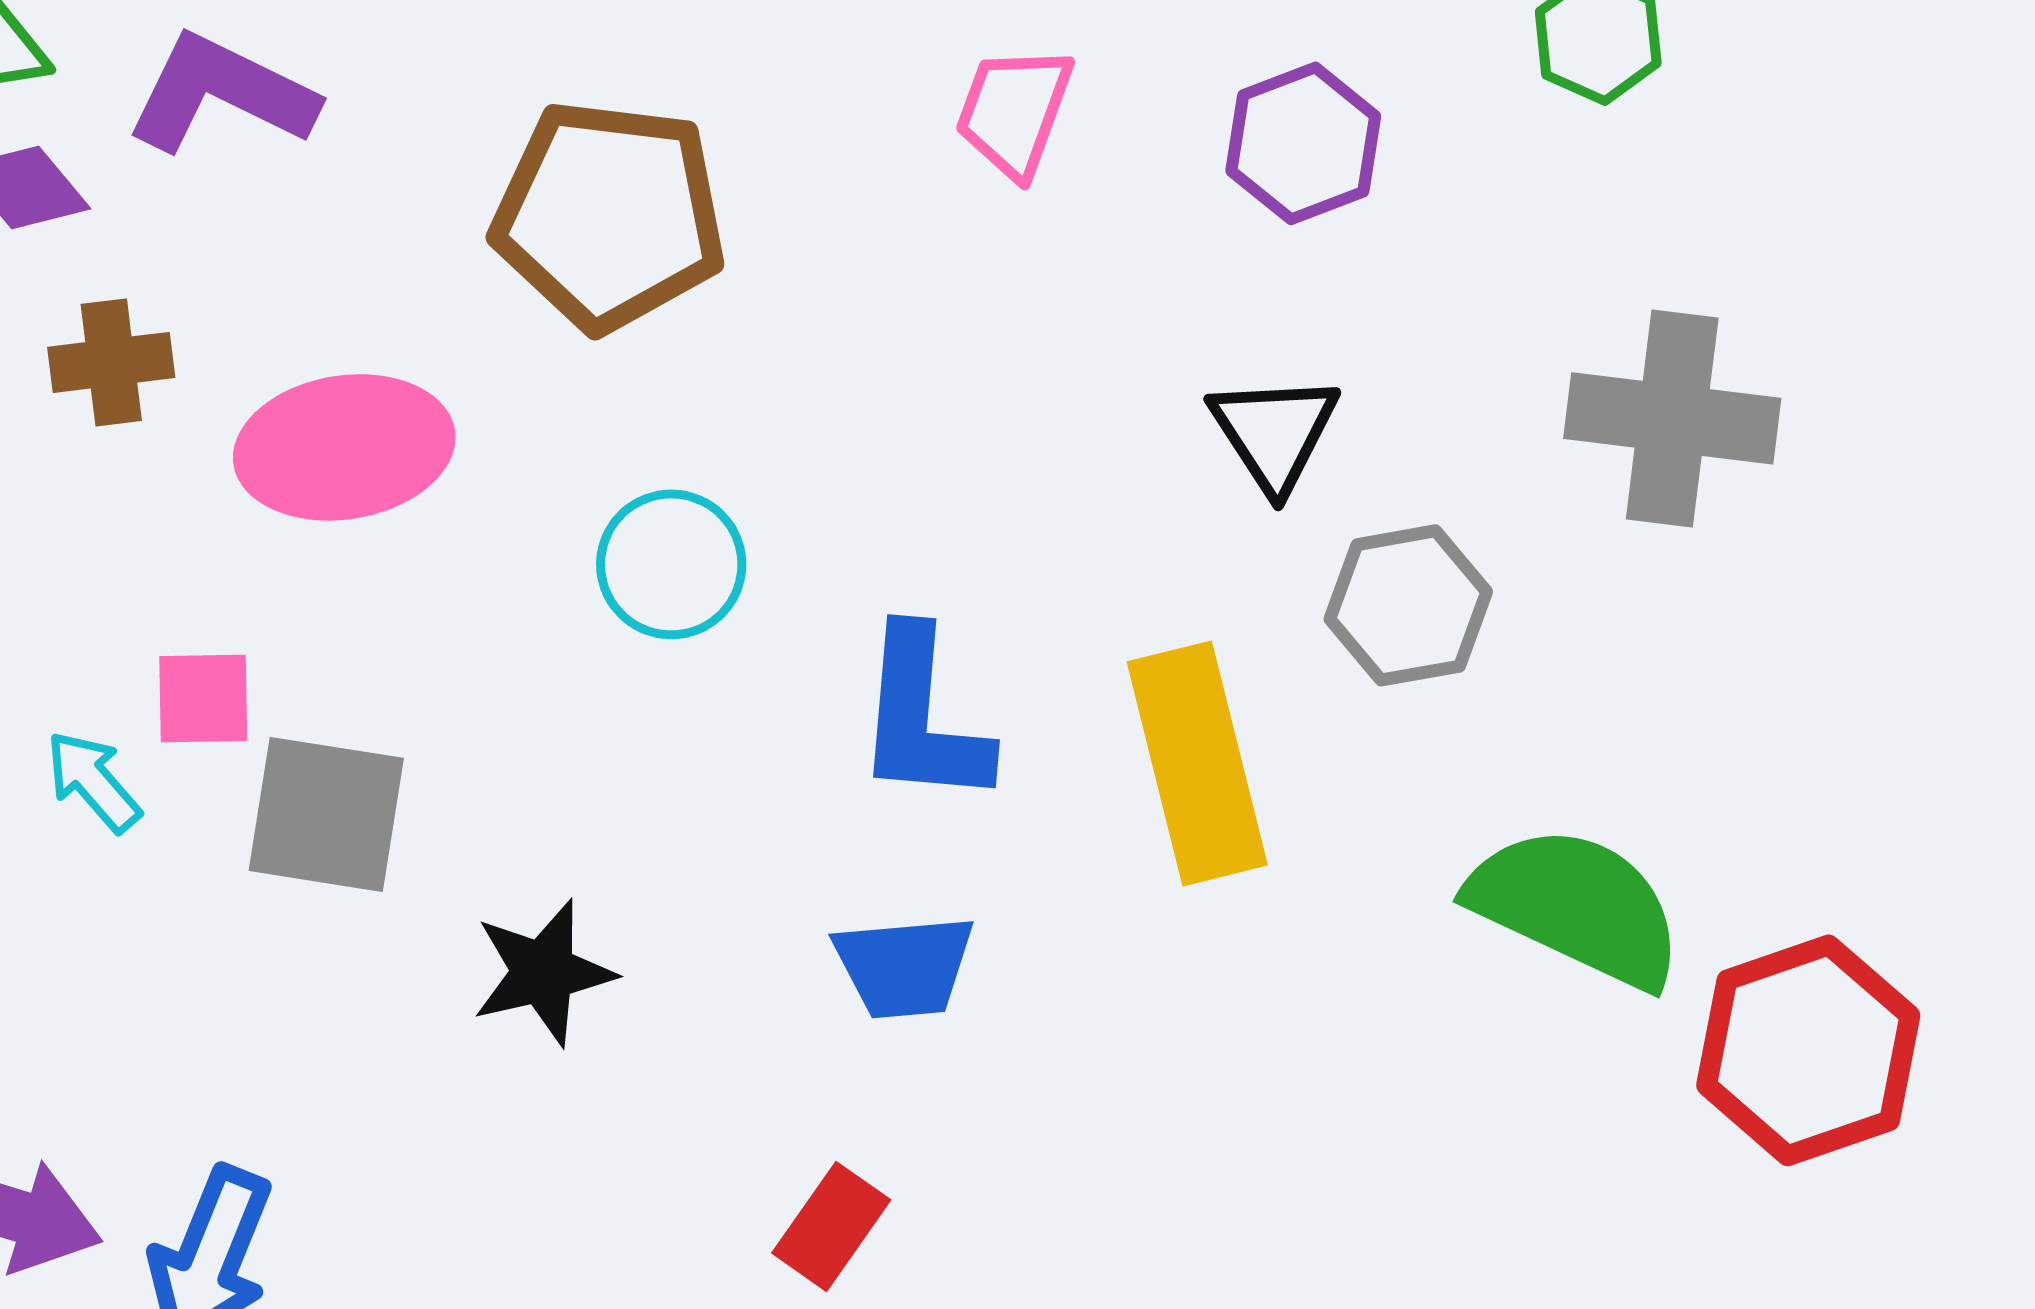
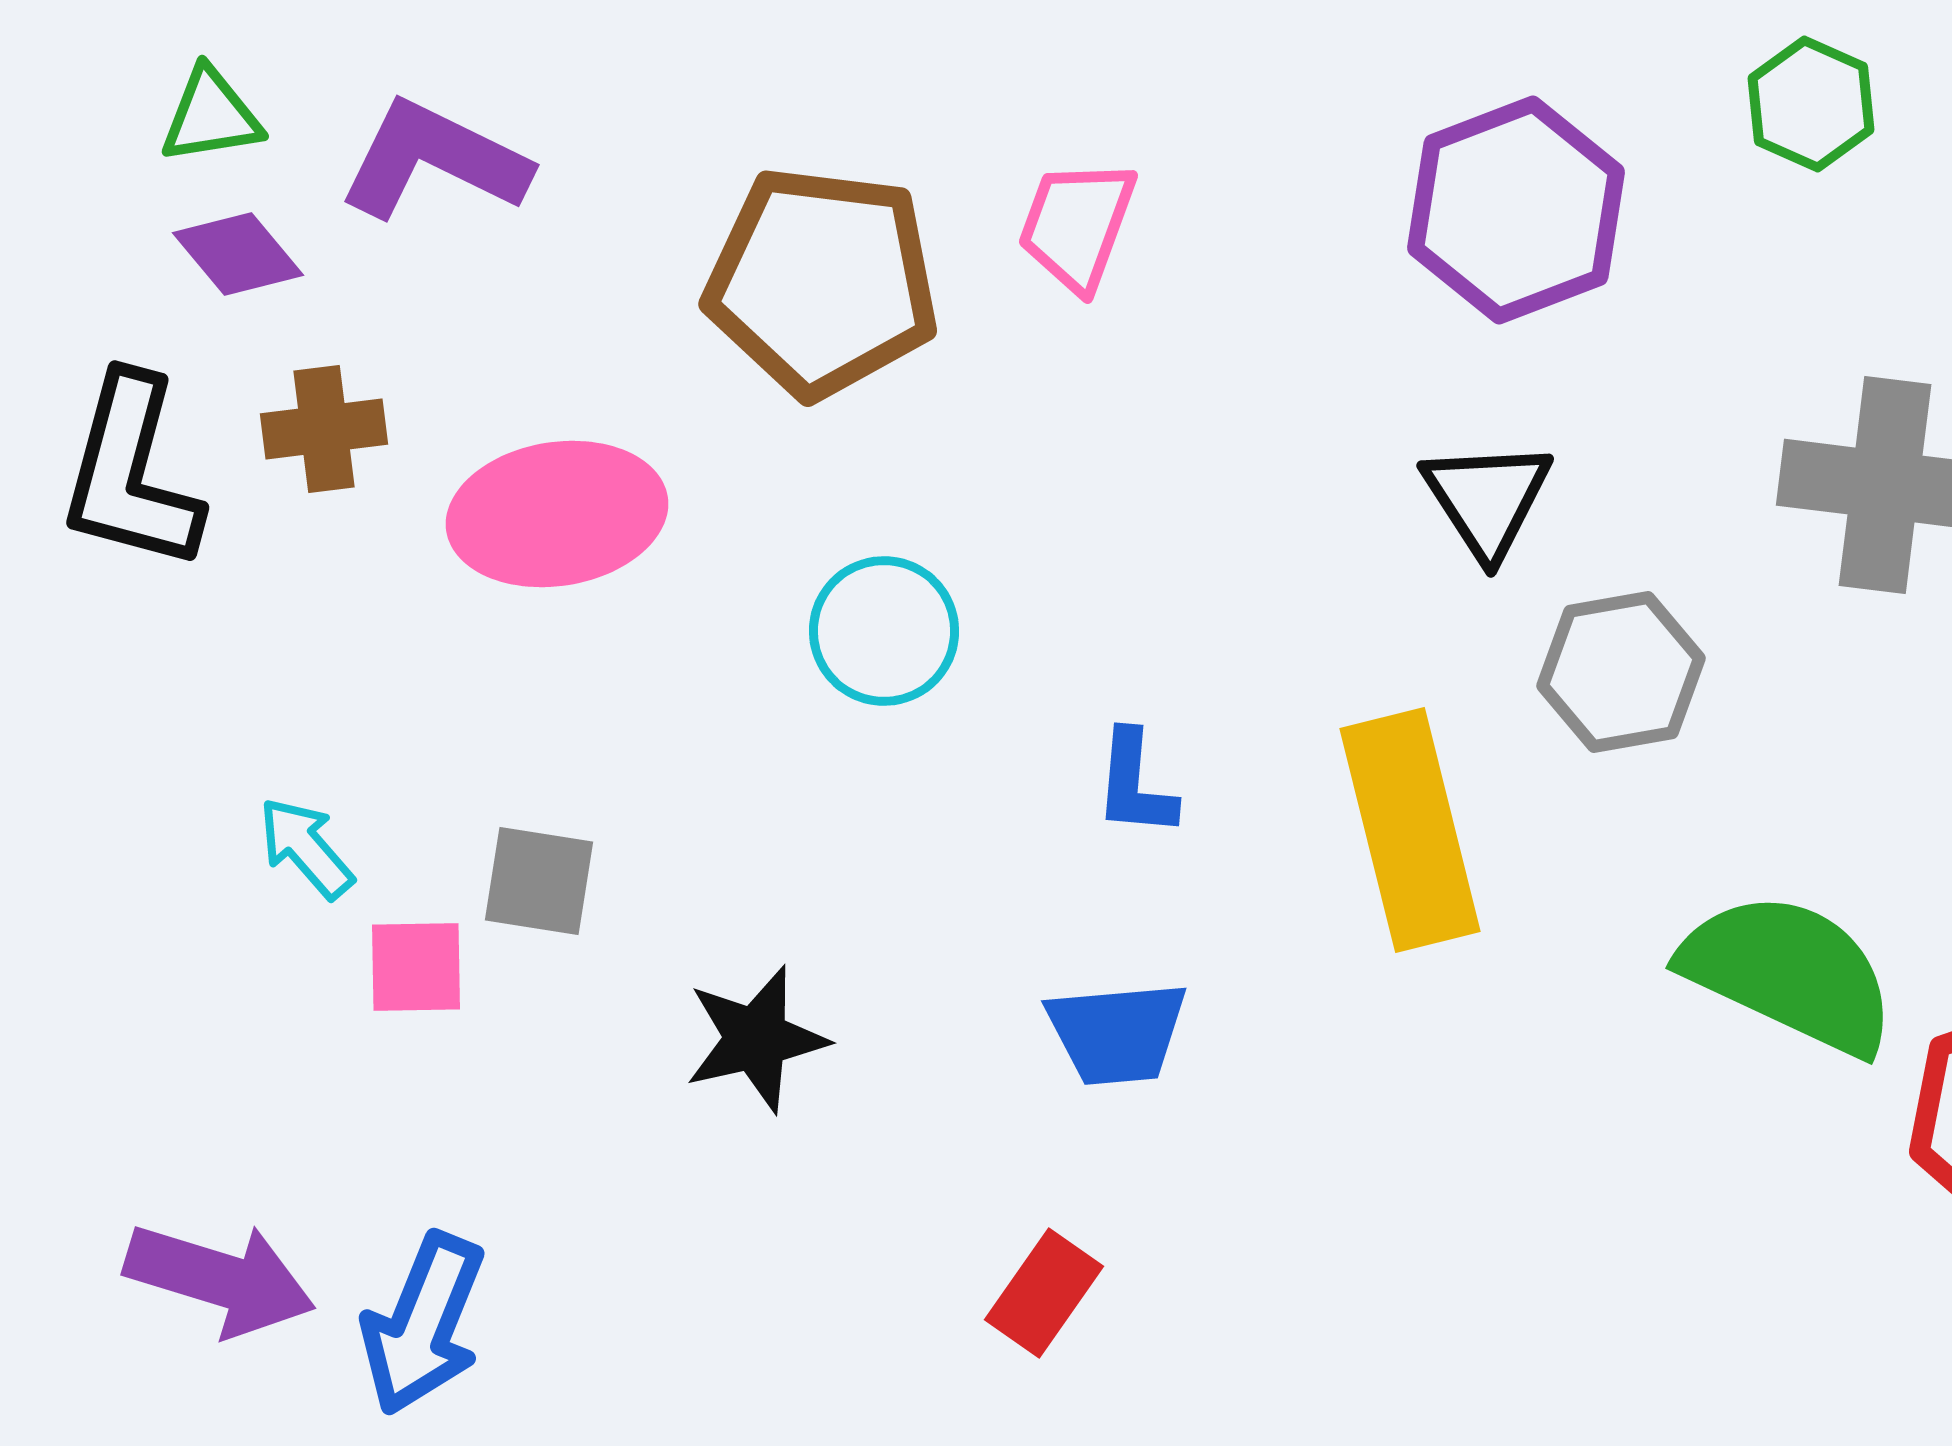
pink trapezoid: (1014, 111) -> (1077, 225), moved
purple hexagon: (1303, 143) -> (1516, 210), size x1.4
pink square: (203, 698) -> (416, 967), moved
blue L-shape: (922, 717) -> (1135, 784), size x0.6
gray square: (326, 814) -> (539, 881), size x0.7

